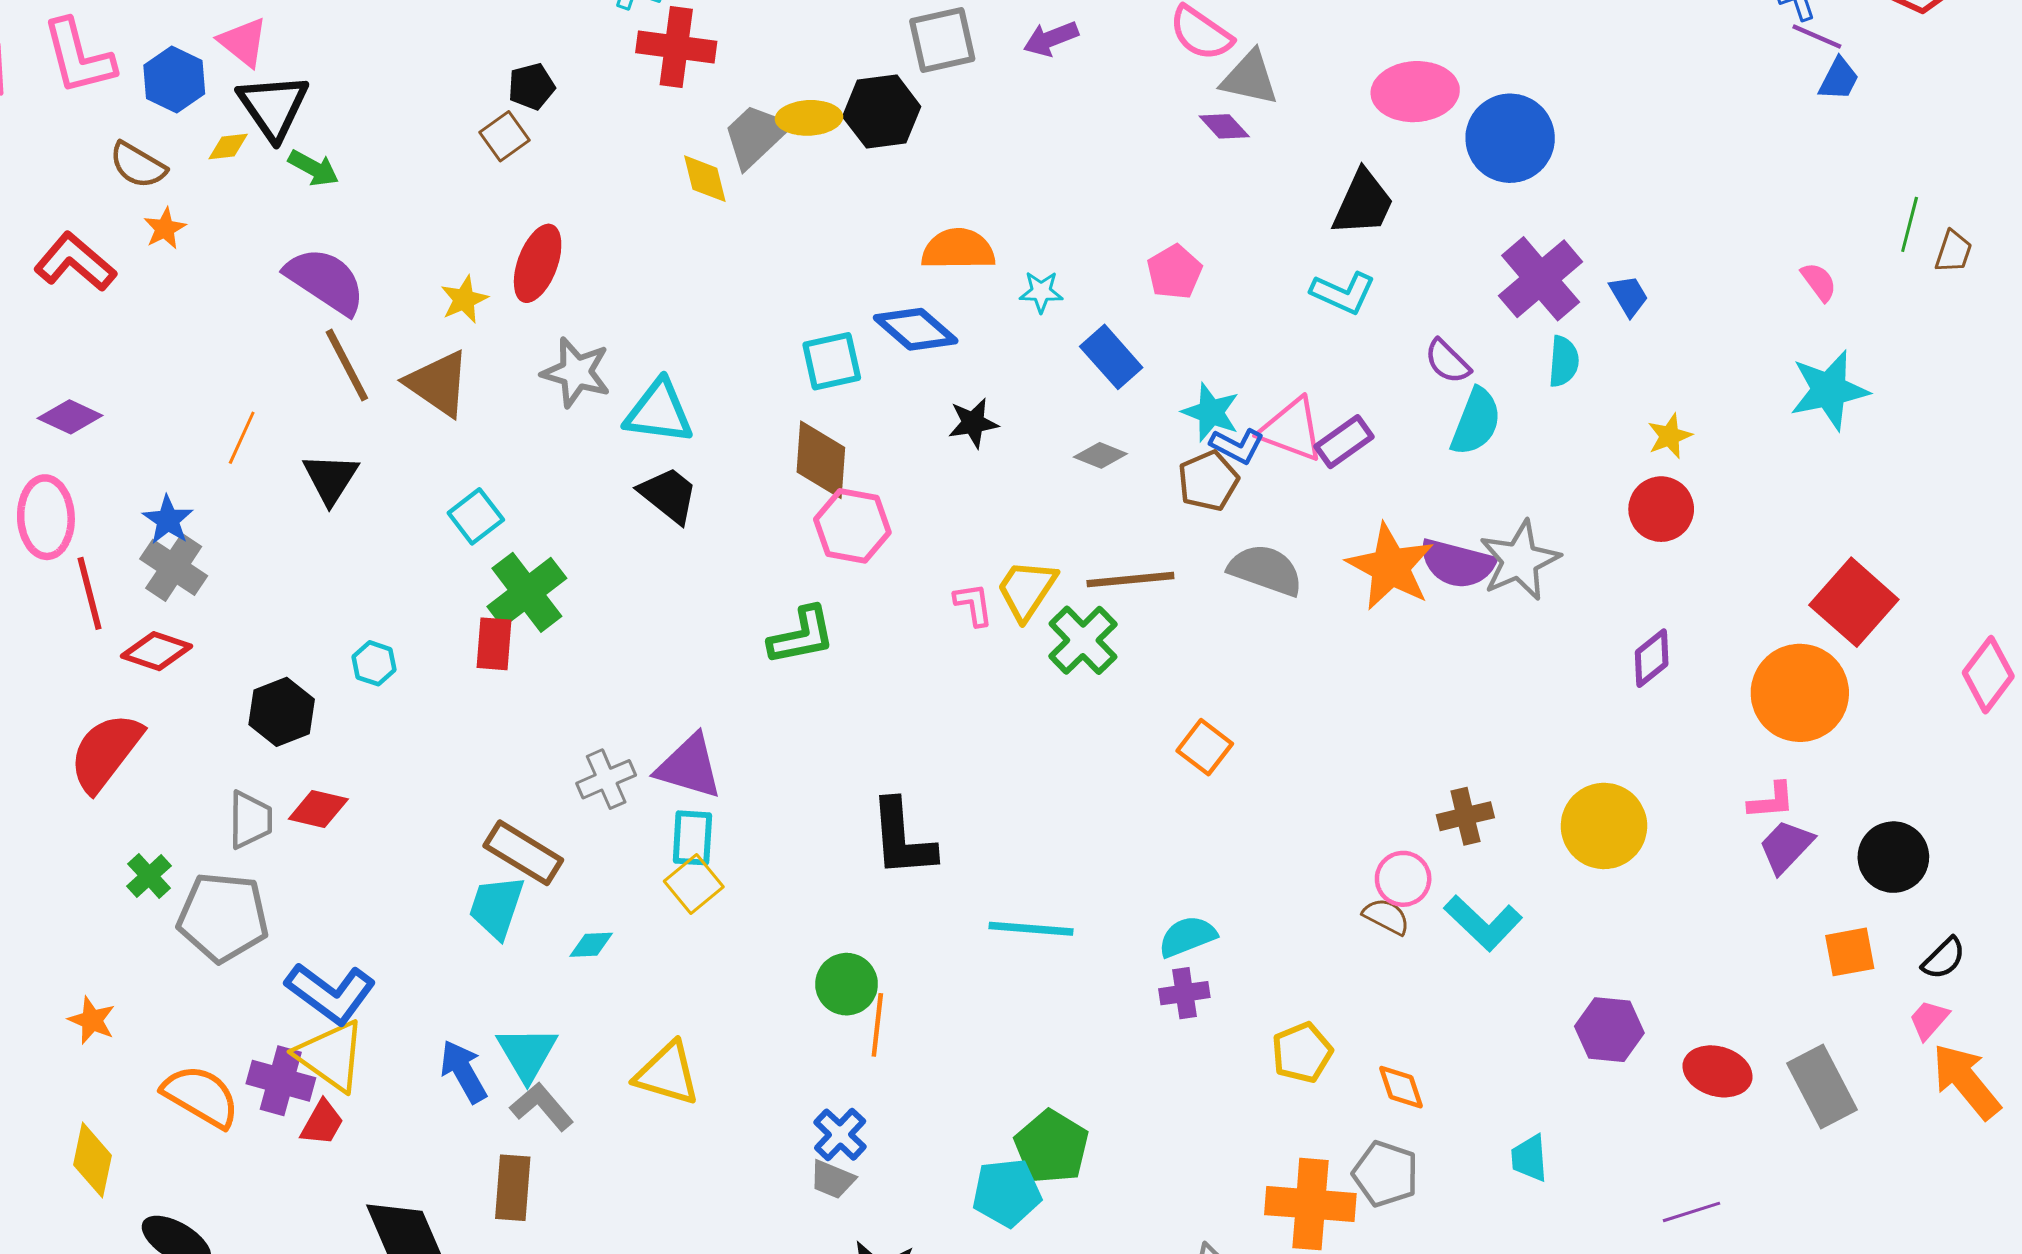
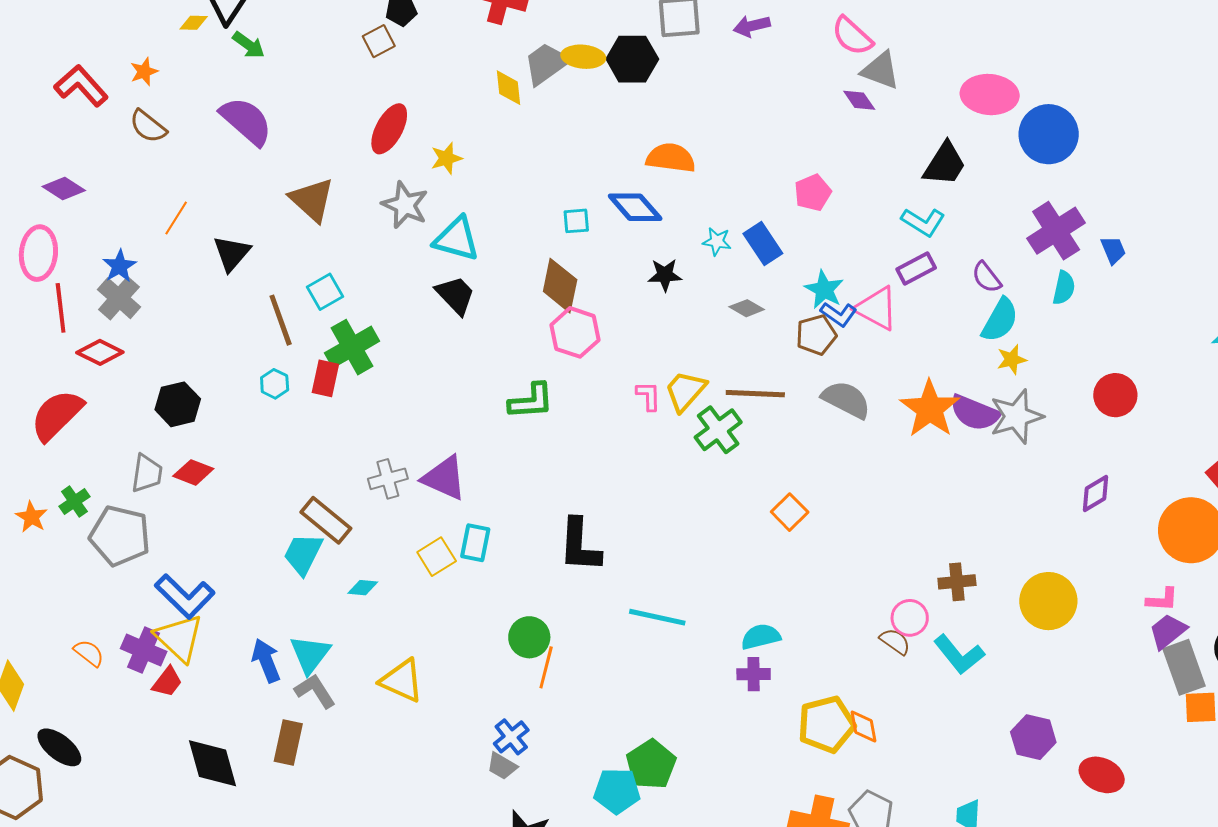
brown semicircle: (138, 165) -> (148, 126), moved
cyan star: (1041, 292) -> (717, 241), moved
yellow star: (464, 299) -> (446, 158), moved
cyan square: (832, 361) -> (576, 221), size x0.7
brown line: (347, 365) -> (281, 320), moved
yellow star: (1670, 436) -> (1012, 360), moved
purple rectangle: (1344, 442) -> (916, 268), moved
cyan hexagon: (374, 663) -> (275, 384), moved
cyan rectangle: (692, 838) -> (475, 543), moved
orange star: (92, 1020) -> (31, 517), moved
yellow pentagon: (1302, 1053) -> (826, 724), size x1.4
orange diamond: (1401, 1087) -> (863, 726), moved
gray rectangle: (1822, 1087) -> (1184, 667), moved
orange semicircle: (201, 1096) -> (89, 653), size x0.6

